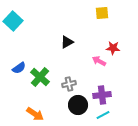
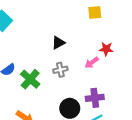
pink arrow: (99, 61) -> (92, 62), turned -64
gray cross: (69, 84) -> (60, 70), moved

